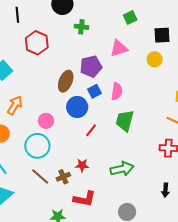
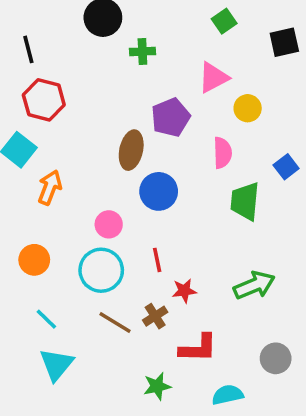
red hexagon: (37, 43) -> (44, 100), moved
yellow circle: (155, 59) -> (248, 108), moved
blue square: (95, 91) -> (286, 167), moved
orange arrow: (15, 105) -> (50, 187), moved
red line: (91, 130) -> (157, 260), moved, turned -40

